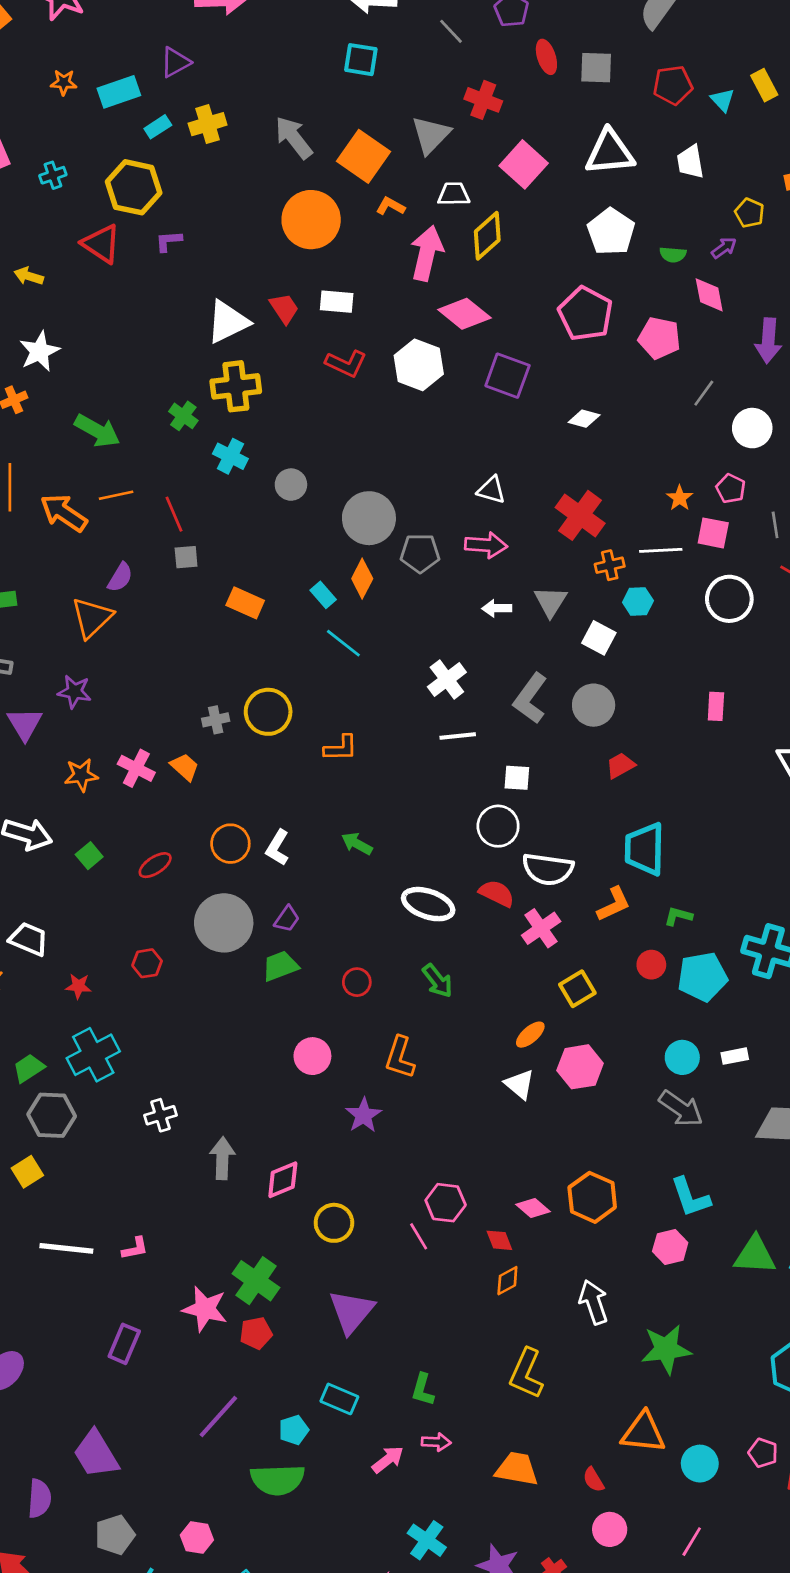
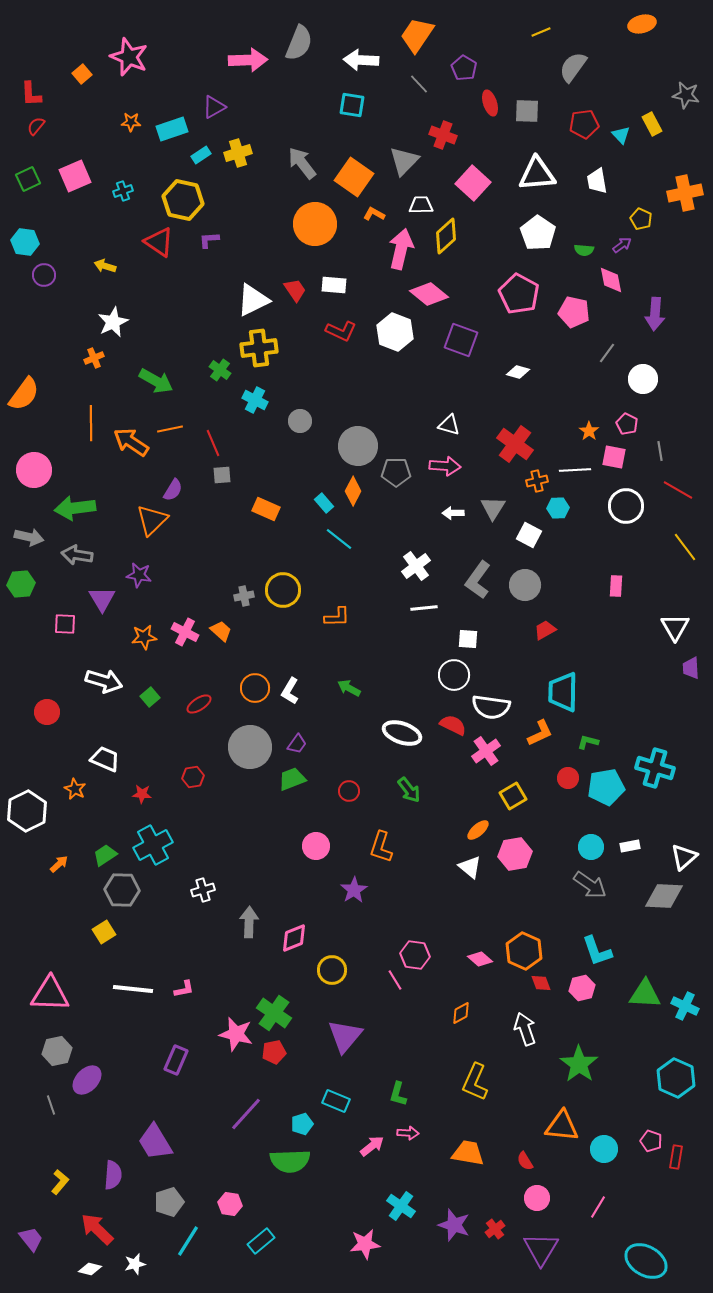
red diamond: (499, 1240) -> (541, 983), moved
green star: (666, 1349) -> (579, 1064), turned -30

